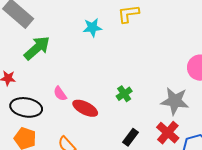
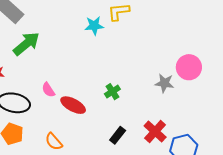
cyan star: (92, 28) -> (94, 26), moved
gray star: (175, 101) -> (164, 83), moved, size x0.7

